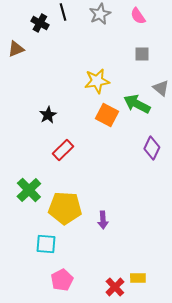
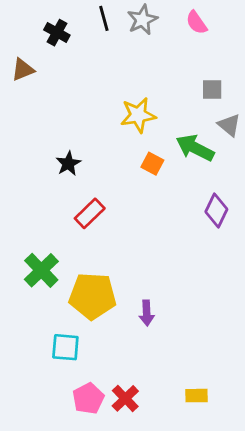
black line: (63, 12) -> (104, 18), moved
gray square: (142, 54) -> (212, 90), moved
orange square: (107, 115) -> (152, 164), size x0.7
red cross: (115, 287) -> (125, 398), moved

